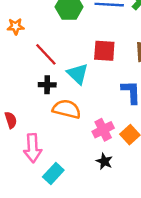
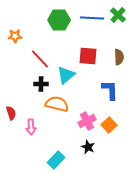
cyan triangle: (78, 74) -> (66, 75), turned 36
pink arrow: (33, 148) -> (31, 127), moved, size x0.7
cyan rectangle: (53, 173) -> (56, 160), moved

